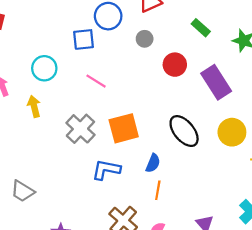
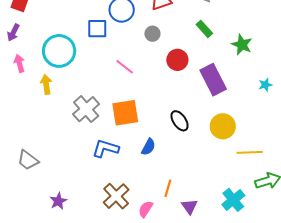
cyan circle: (44, 68) -> (59, 51), size x1.4
pink line: (96, 81) -> (125, 67), moved
black ellipse: (184, 131) -> (180, 121), size x0.7
orange line: (158, 190) -> (168, 188), moved

